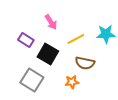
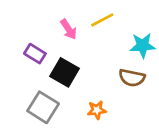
yellow line: (76, 39) -> (102, 20), moved
brown semicircle: (85, 63) -> (132, 78), moved

